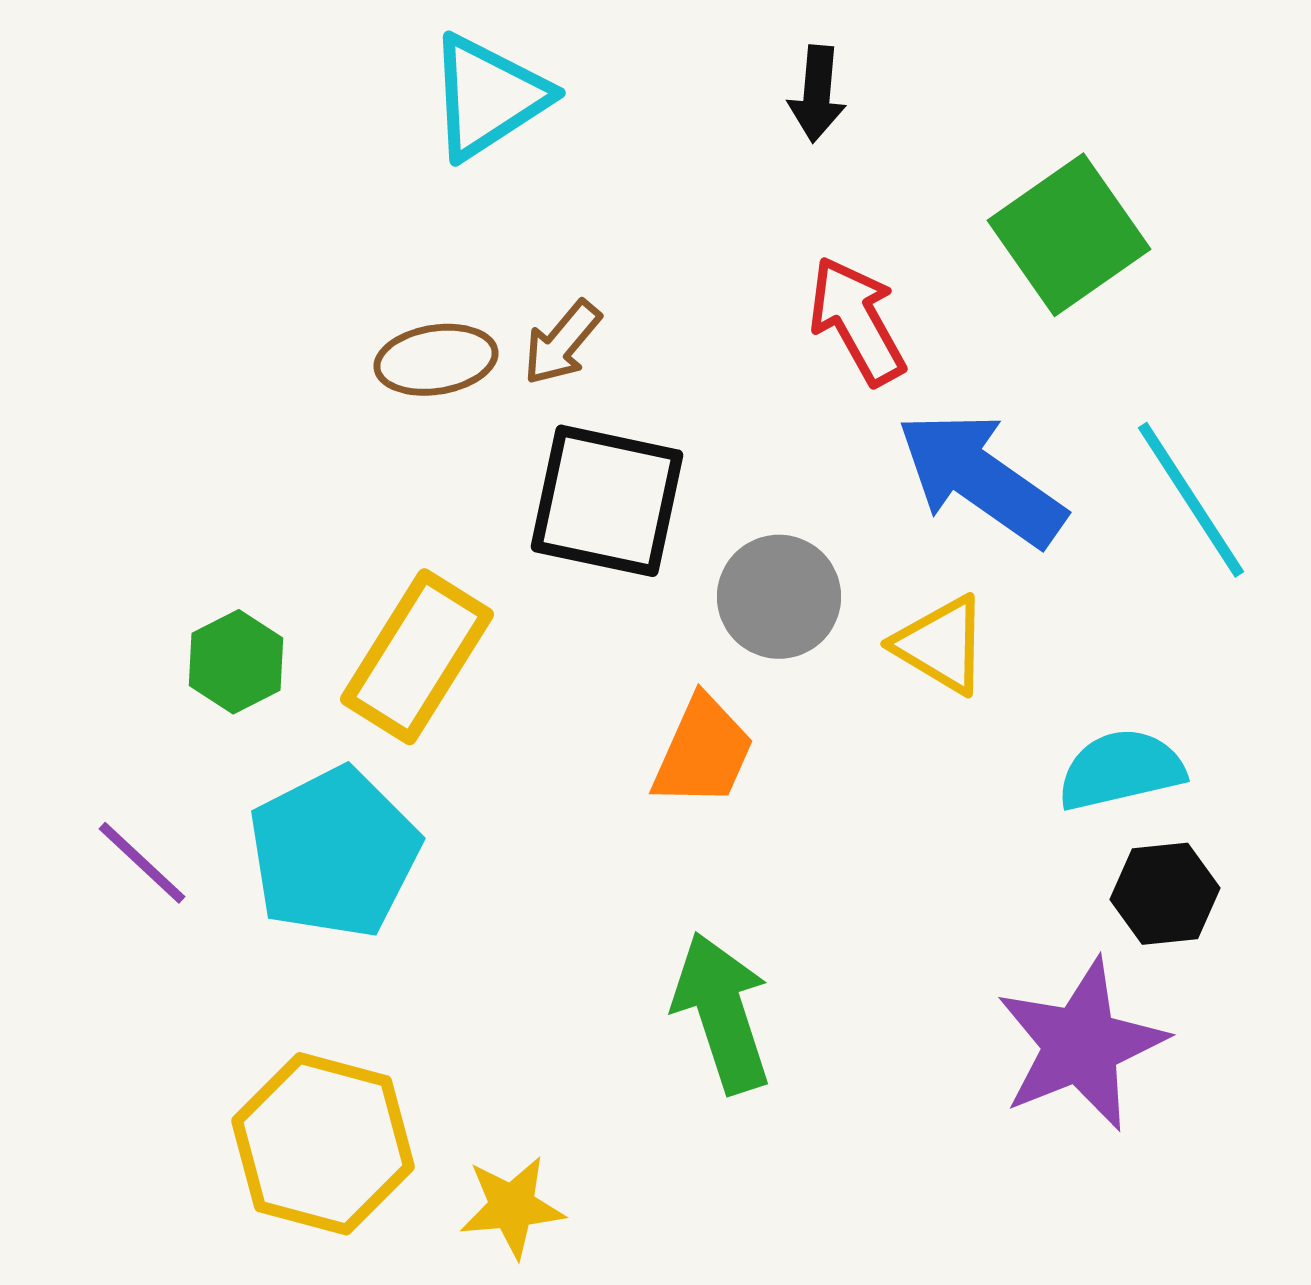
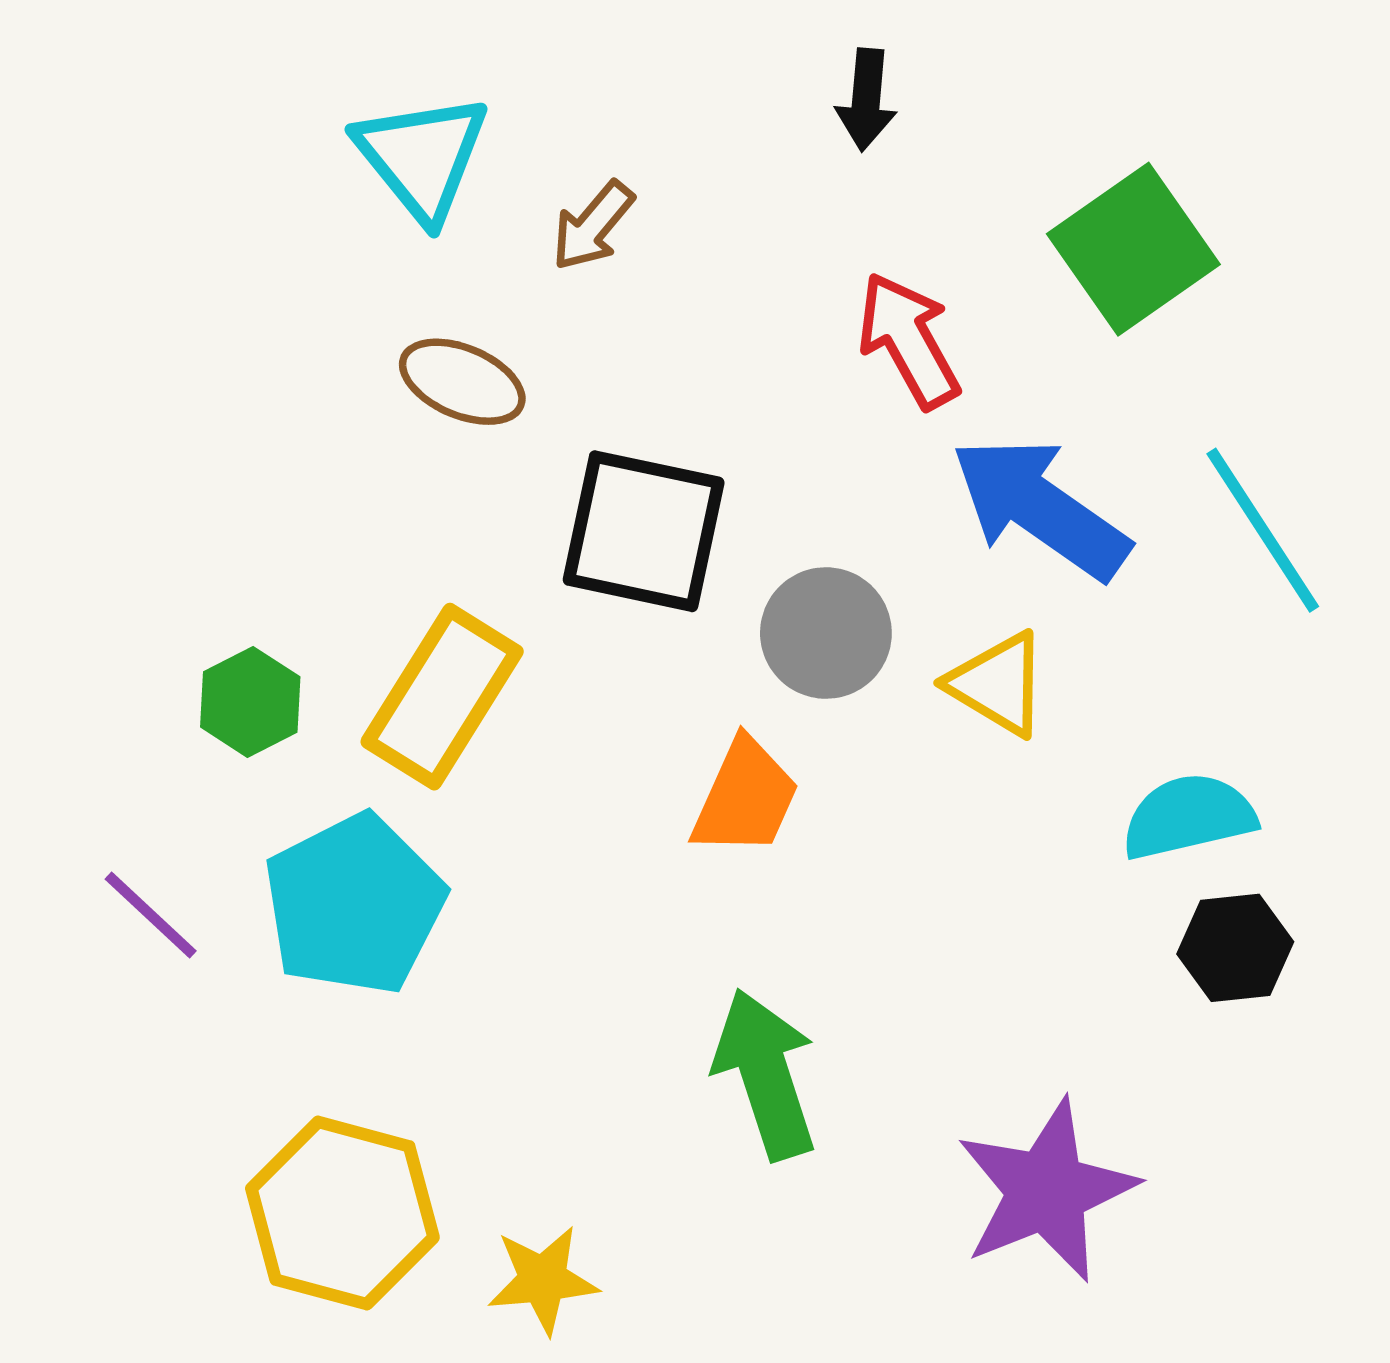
cyan triangle: (488, 97) -> (422, 157), moved, turned -36
brown arrow: (562, 343) -> (593, 226), moved
brown ellipse: (436, 360) -> (462, 382), turned 32
purple star: (1081, 1045) -> (1046, 1191), moved

